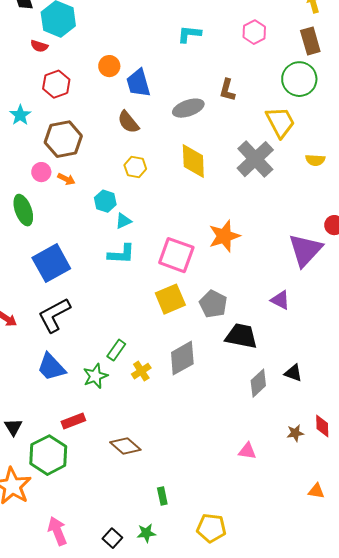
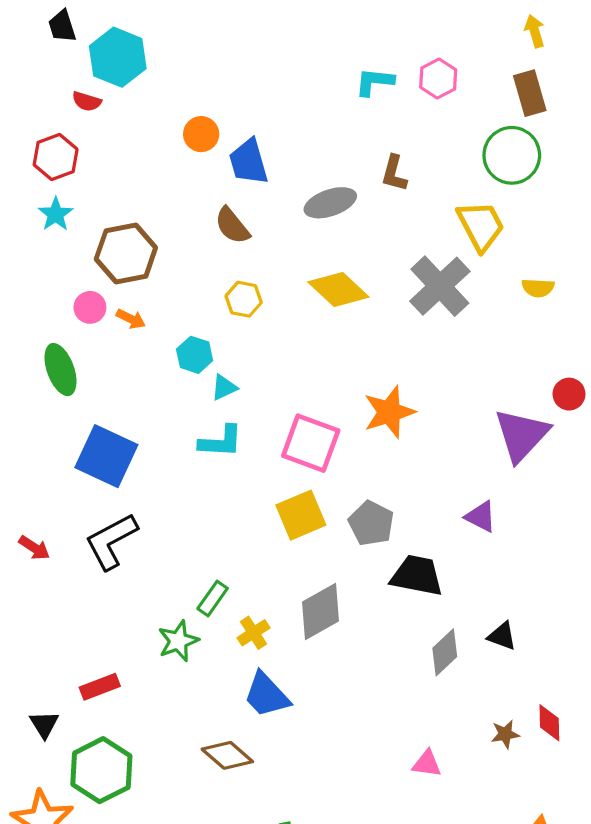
cyan L-shape: (189, 34) -> (374, 82), moved
red hexagon: (56, 84) -> (56, 157), moved
yellow diamond: (193, 161) -> (338, 289), turned -45
blue square: (51, 263) -> (106, 456), turned -36
blue trapezoid: (51, 367) -> (267, 695), moved
red rectangle: (73, 421) -> (100, 687), moved

